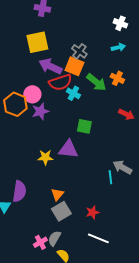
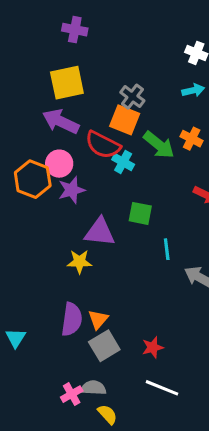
purple arrow: (50, 66) -> (61, 121), moved
red semicircle: (60, 82) -> (103, 145), turned 45
purple triangle: (68, 149) -> (100, 232), moved
cyan line: (110, 177) -> (167, 249), moved
purple semicircle: (19, 191) -> (72, 319), moved
gray semicircle: (54, 238) -> (93, 388), turned 63

